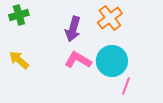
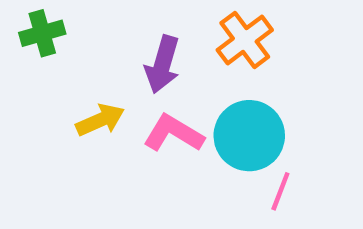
yellow arrow: (19, 60) -> (100, 120), moved, turned 115

